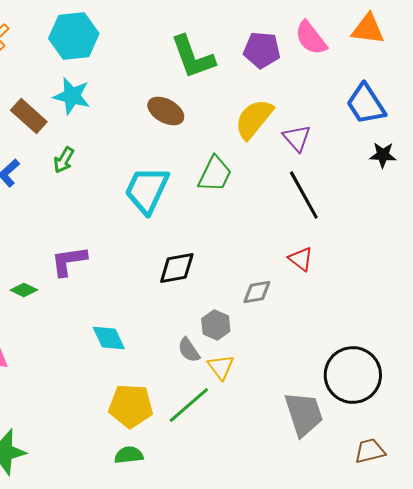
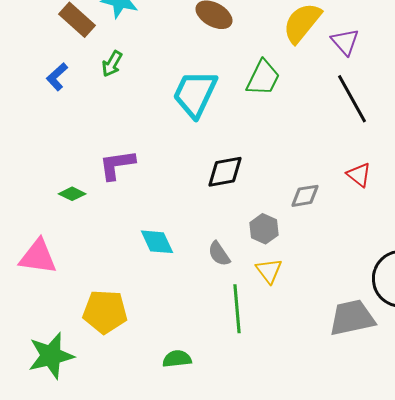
red triangle: (301, 259) -> (359, 175), moved
gray semicircle: (189, 350) -> (219, 254), moved
green line: (189, 405) -> (237, 309), turned -54
yellow pentagon: (131, 406) -> (105, 312), moved
gray trapezoid: (304, 414) -> (352, 318), turned -84

